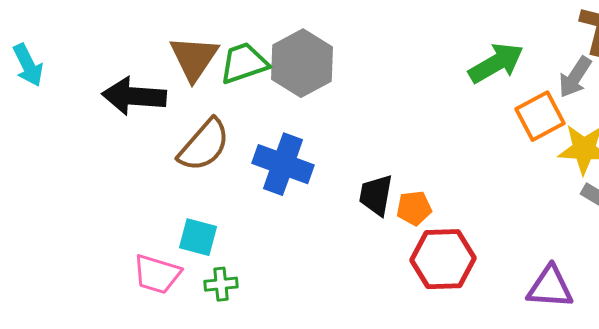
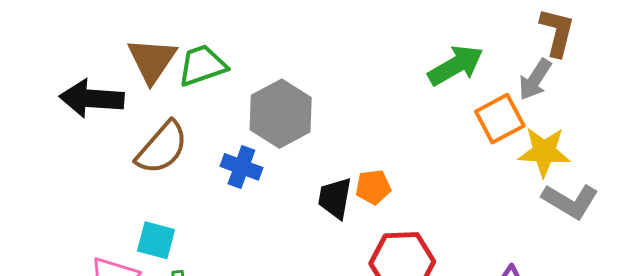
gray hexagon: (302, 63) -> (281, 114), moved
blue cross: (283, 164) -> (241, 167), size x0.7
orange pentagon: (414, 208) -> (373, 187), moved

